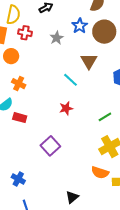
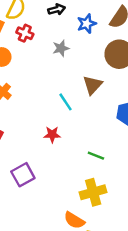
blue star: (80, 26) -> (87, 24), moved
green line: (105, 117) -> (96, 156), turned 40

